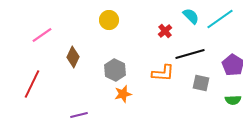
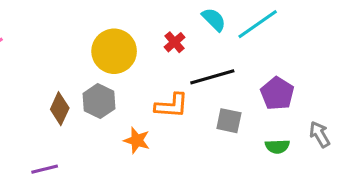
yellow circle: (109, 20) -> (114, 51), moved, size x1.5
brown diamond: (73, 57) -> (60, 109), moved
orange star: (123, 94) -> (137, 140), moved, turned 30

